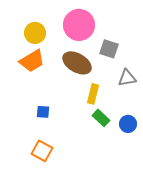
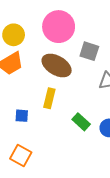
yellow rectangle: (93, 94) -> (49, 98), moved

